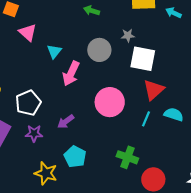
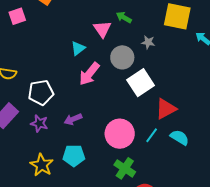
pink triangle: (28, 32) -> (102, 29), moved
gray star: (128, 35) -> (148, 42), moved
white square: (143, 59) -> (141, 83), moved, turned 32
pink circle: (110, 102) -> (120, 134), moved
cyan pentagon: (75, 157) -> (74, 156), turned 30

